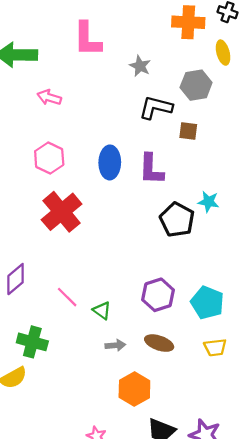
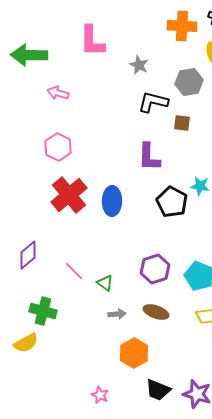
blue ellipse: (110, 162) -> (112, 201), moved

